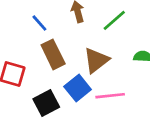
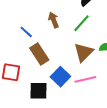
brown triangle: (96, 60) -> (84, 52), moved
black square: (46, 103) -> (39, 91), turned 36

